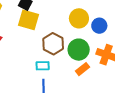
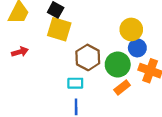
yellow circle: (79, 18) -> (131, 29), moved
blue circle: (99, 26) -> (137, 48), moved

